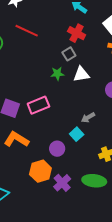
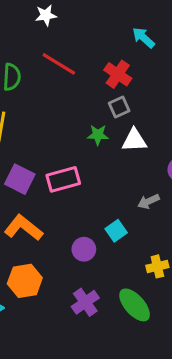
red cross: (77, 33) -> (118, 74), moved
gray arrow: (88, 118) -> (148, 201), moved
orange hexagon: (40, 171) -> (25, 281), moved
green ellipse: (94, 181) -> (135, 305), turned 35

